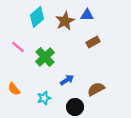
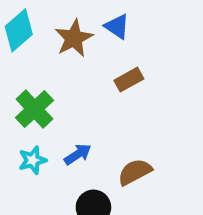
blue triangle: (87, 15) -> (117, 26), turned 32
cyan star: (44, 98) -> (33, 160), moved

